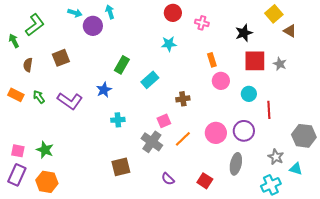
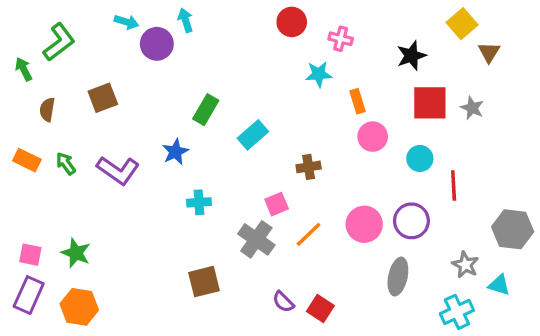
brown triangle: (290, 31) -> (489, 52), turned 32
cyan star: (169, 44) -> (319, 74), moved
red square: (205, 181) -> (320, 309), moved

